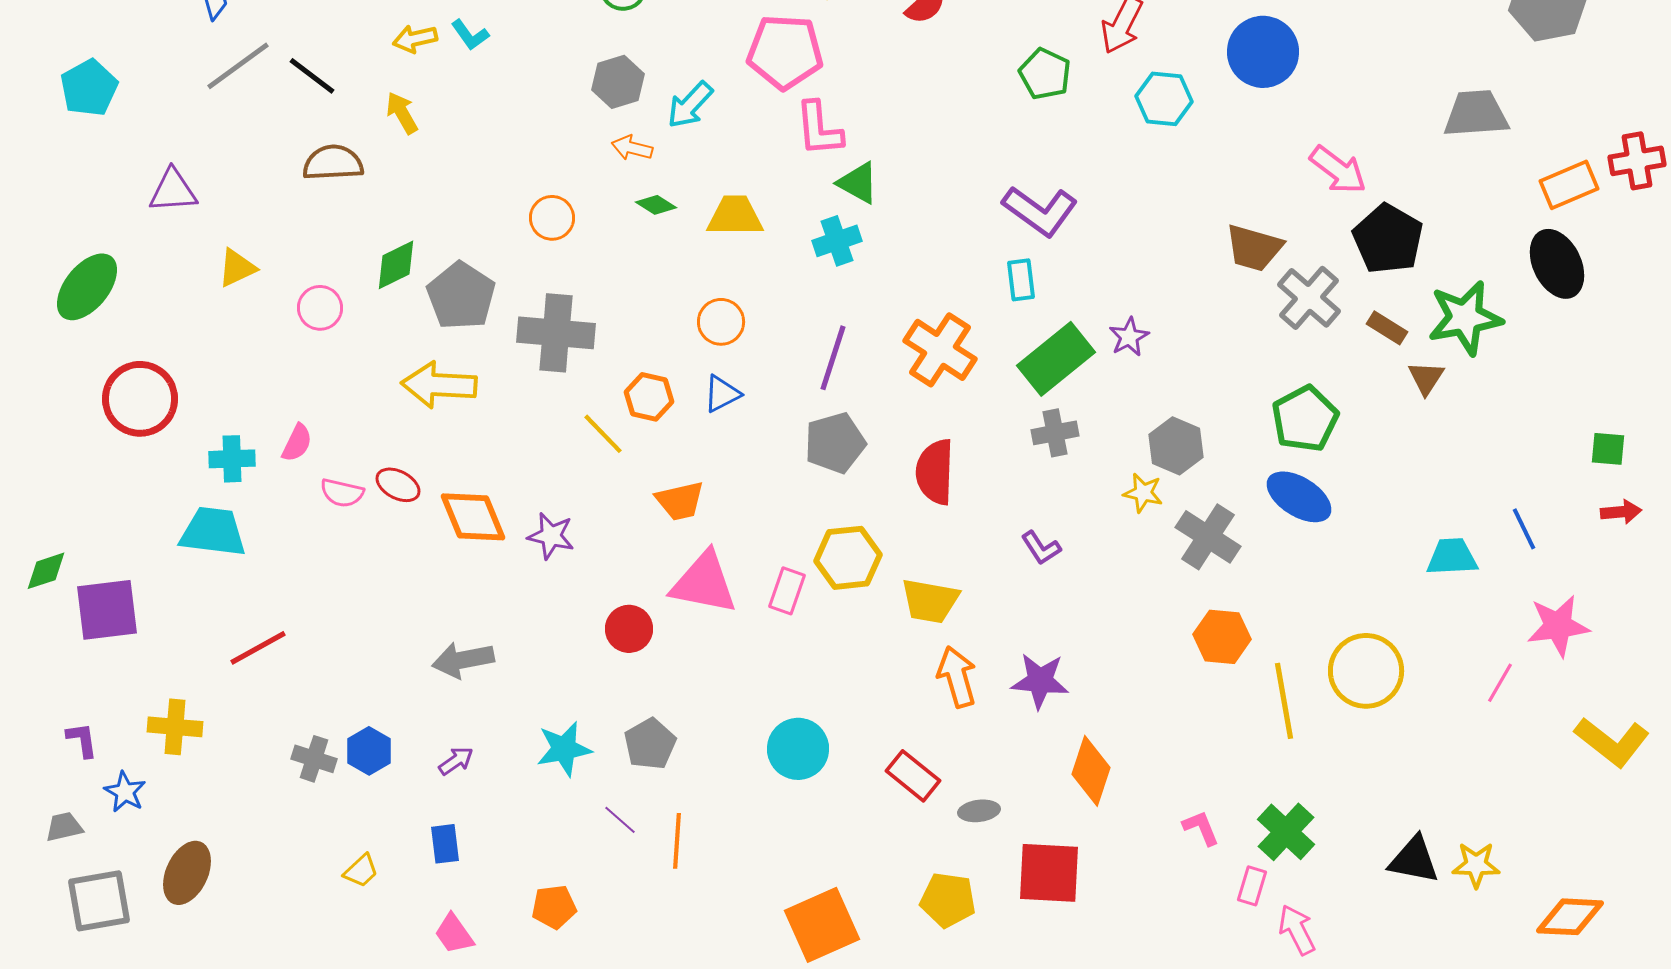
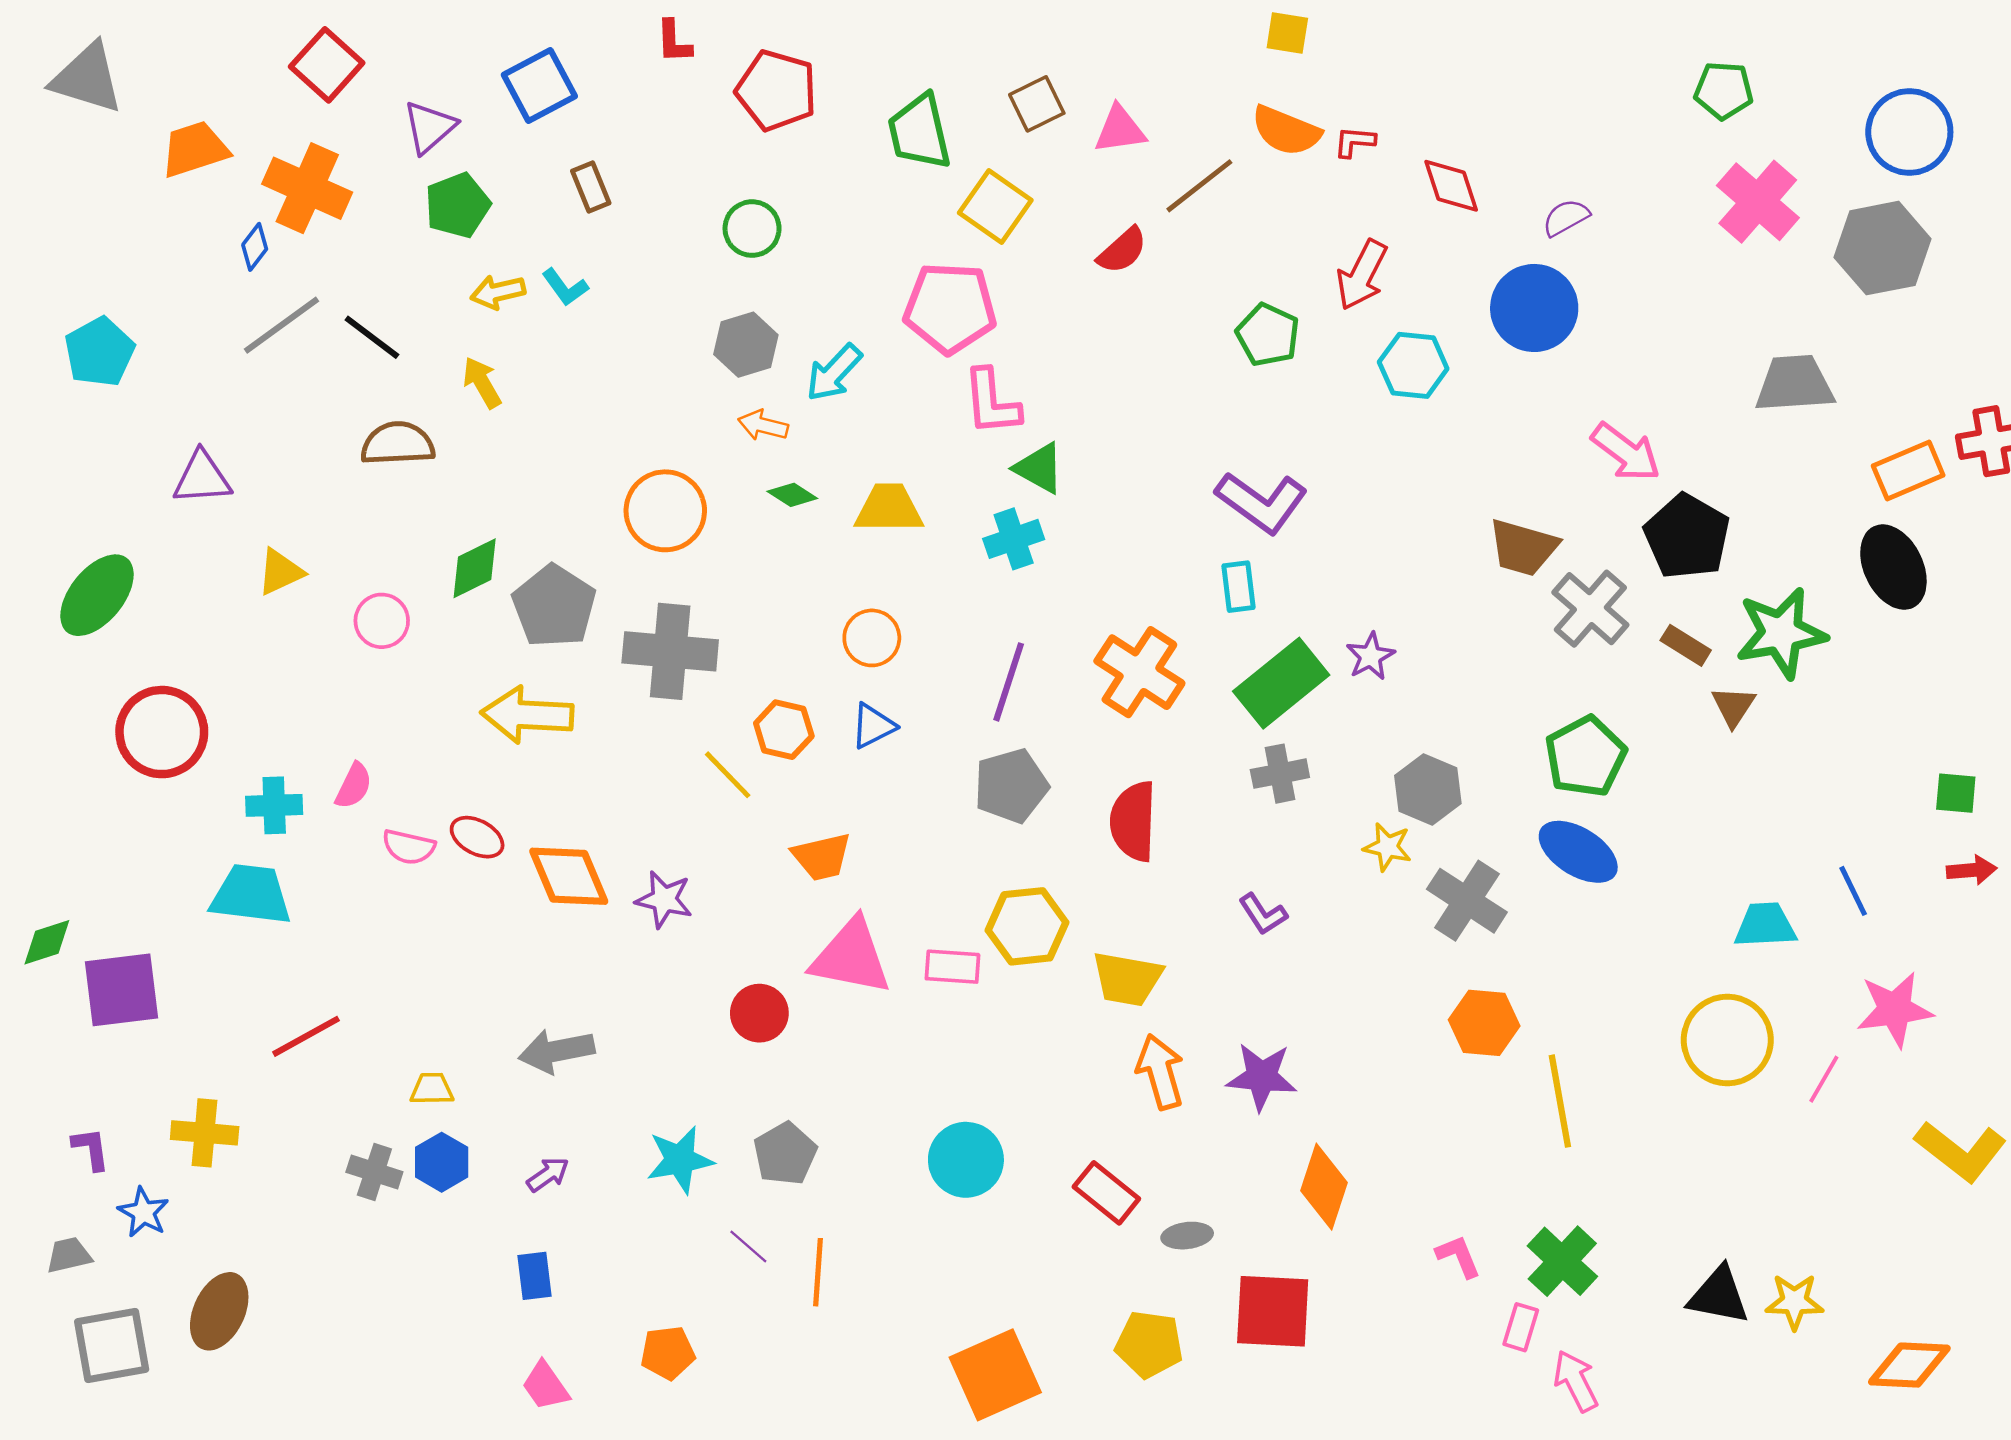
orange circle: (552, 218) -> (665, 511), size x1.5
pink rectangle: (787, 591) -> (952, 967), turned 75
yellow circle: (1366, 671) -> (1727, 1040), moved
yellow trapezoid: (361, 871) -> (432, 1089), moved, turned -138

